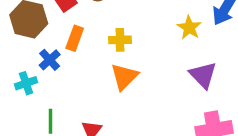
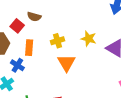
yellow star: (189, 28) -> (88, 39), moved

